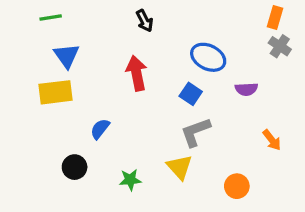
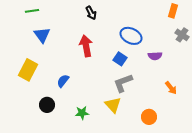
gray cross: (280, 46) -> (182, 35), moved
yellow rectangle: (55, 92) -> (28, 70), moved, turned -55

